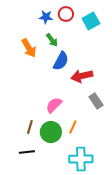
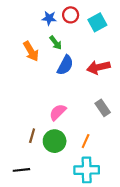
red arrow: (82, 76) -> (98, 67), moved
orange line: (73, 127) -> (86, 141), moved
black line: (27, 152) -> (21, 170), moved

